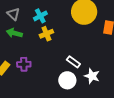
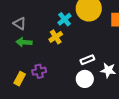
cyan cross: (40, 16) -> (64, 19), moved
white rectangle: (73, 62) -> (87, 60), turned -48

